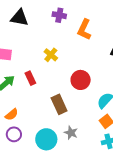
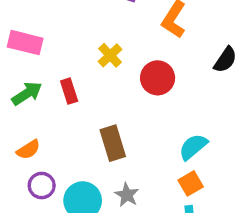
red circle: (81, 80) -> (158, 78), moved
purple circle: (14, 134) -> (42, 186), moved

